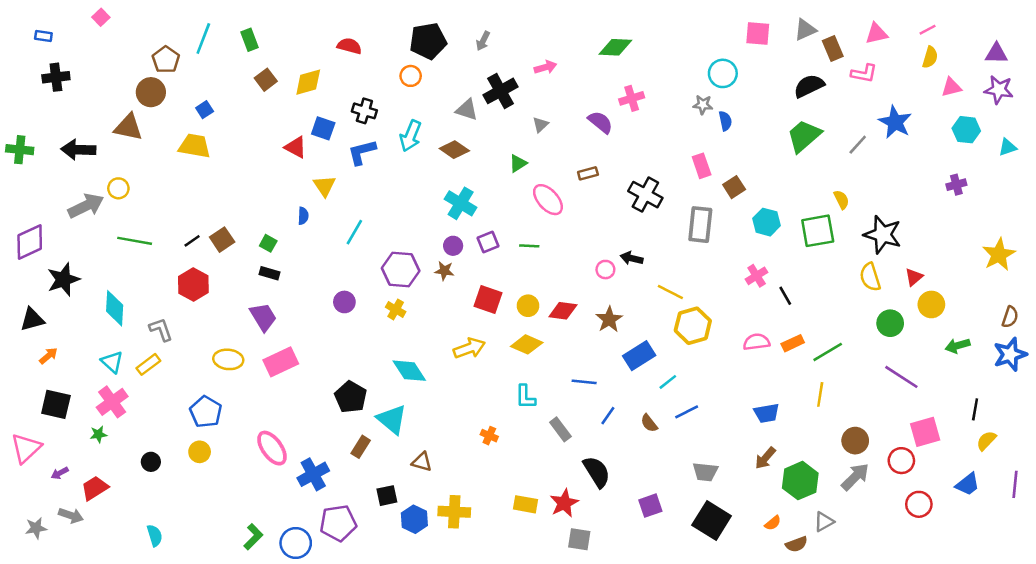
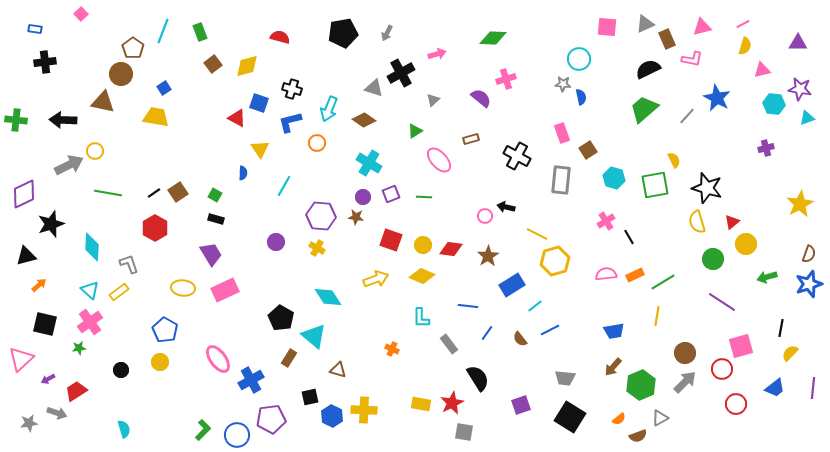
orange circle: (411, 76) -> (317, 143), moved
purple star: (999, 90) -> (800, 89), moved

